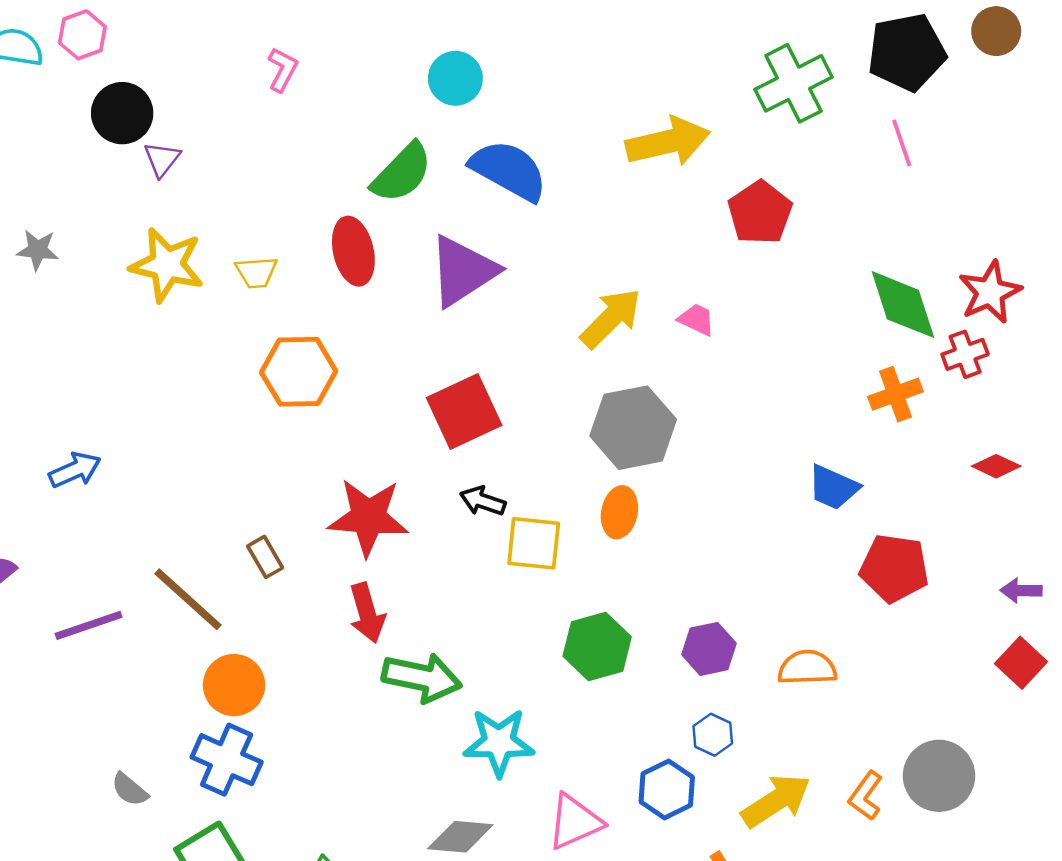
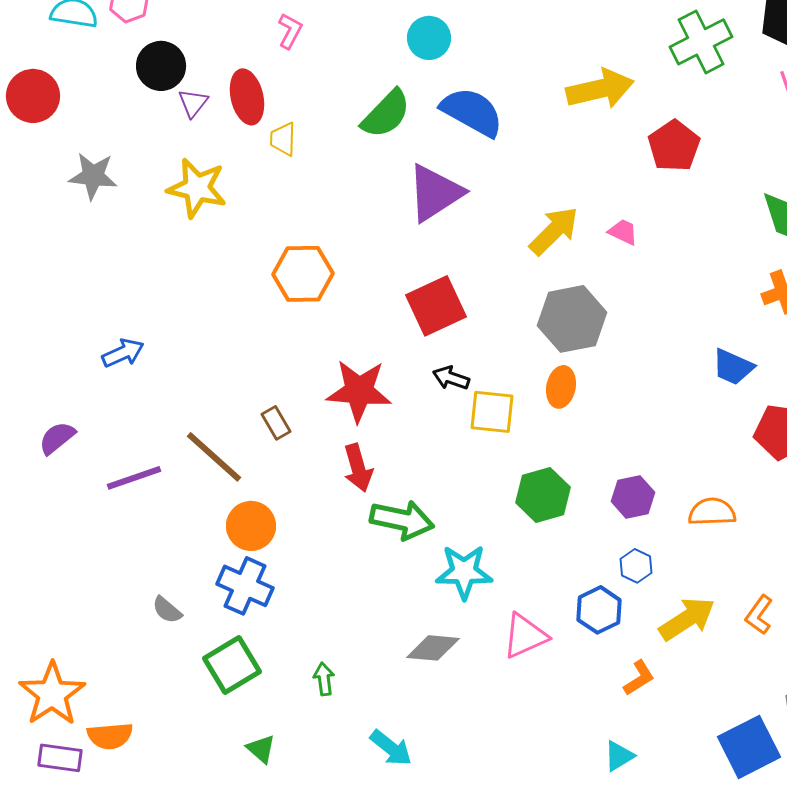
gray star: (38, 250) -> (93, 176), size x1.4
red ellipse: (353, 251) -> (247, 97), moved
yellow trapezoid: (256, 272) -> (283, 139), moved, turned 96

